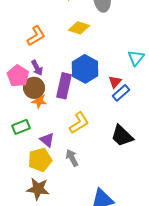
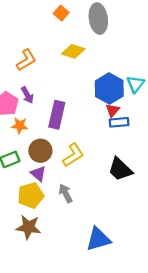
blue hexagon: (85, 69) -> (109, 88), moved
brown circle: (34, 88) -> (40, 151), moved
blue rectangle: (121, 93) -> (119, 122), turned 36
orange star: (39, 101) -> (20, 126), moved

